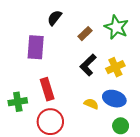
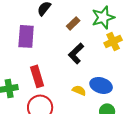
green star: (116, 27) -> (103, 17), turned 30
yellow cross: (115, 67) -> (113, 41), moved

